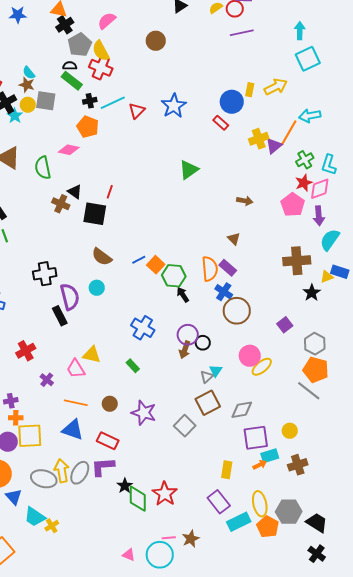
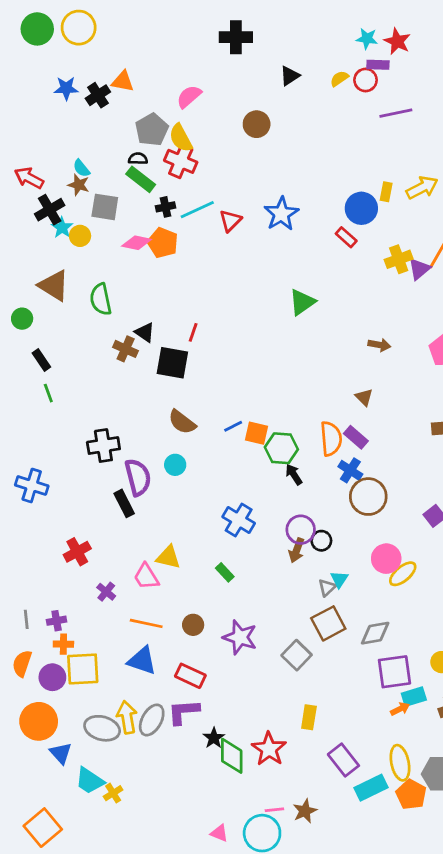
black cross: (65, 25) -> (98, 95), moved
purple line: (242, 33) -> (396, 113), moved
yellow circle: (28, 105) -> (80, 236), moved
pink diamond: (69, 150) -> (137, 243), moved
orange square: (156, 265) -> (257, 433), turned -30
yellow rectangle: (227, 470) -> (309, 717), moved

